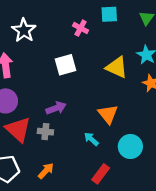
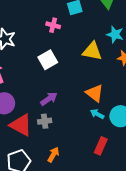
cyan arrow: (91, 139) -> (97, 114), moved

